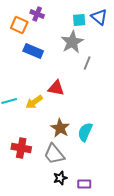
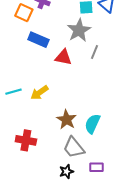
red triangle: (56, 88) -> (63, 57), moved
gray trapezoid: (54, 154) -> (74, 148), moved
purple rectangle: (84, 184) -> (97, 167), moved

